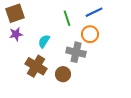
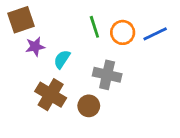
blue line: (94, 12) -> (155, 34), moved
purple star: (16, 34) -> (35, 47), moved
orange circle: (90, 34) -> (123, 32), moved

